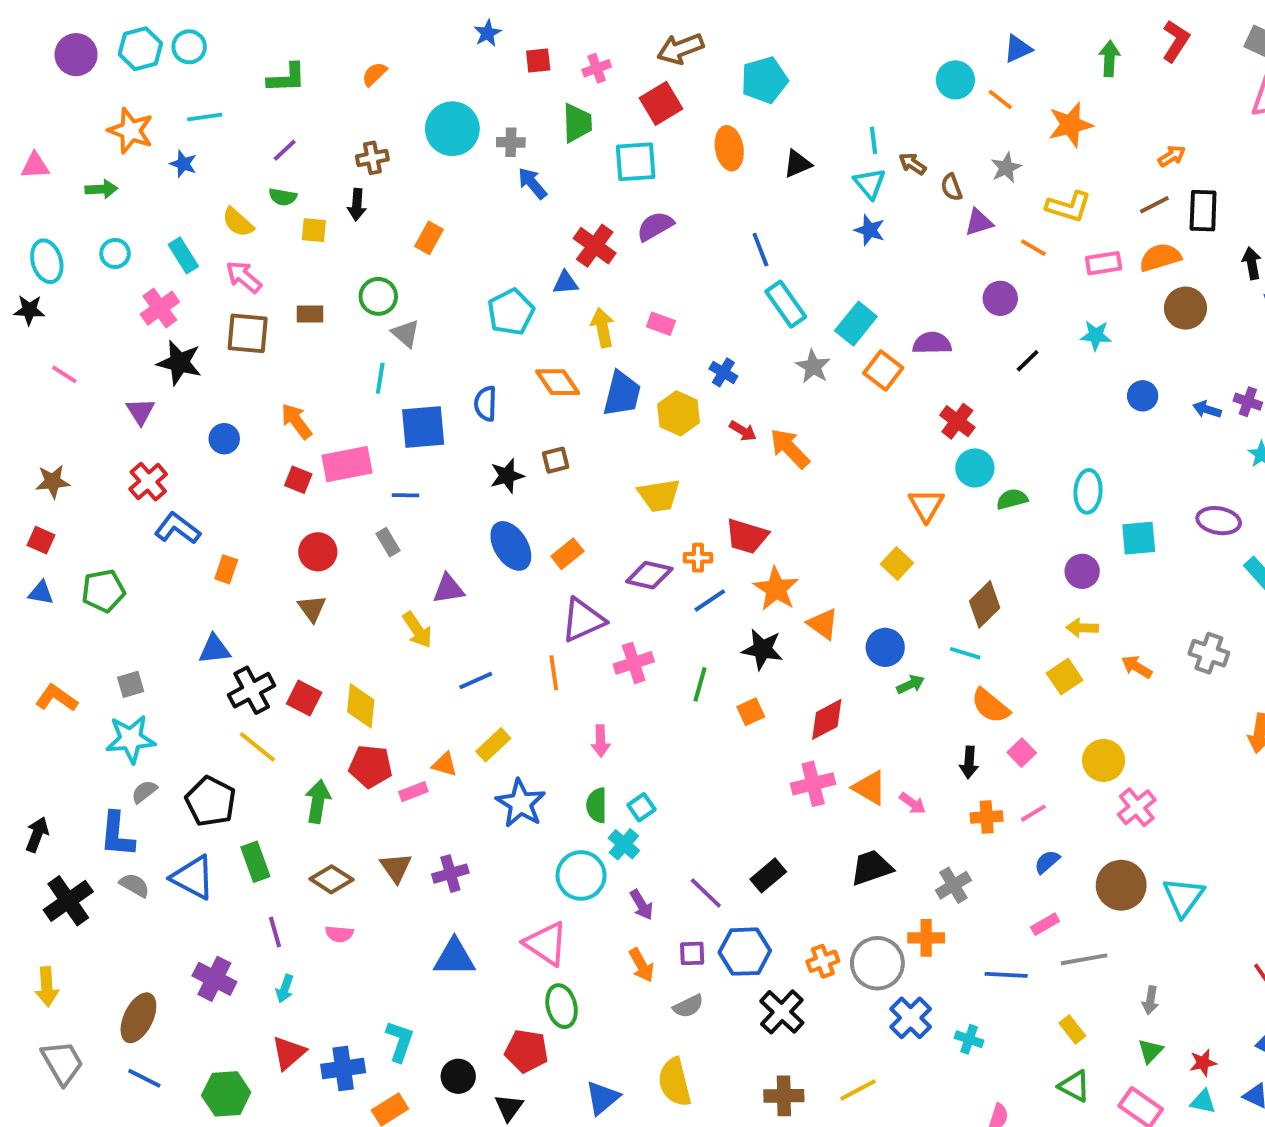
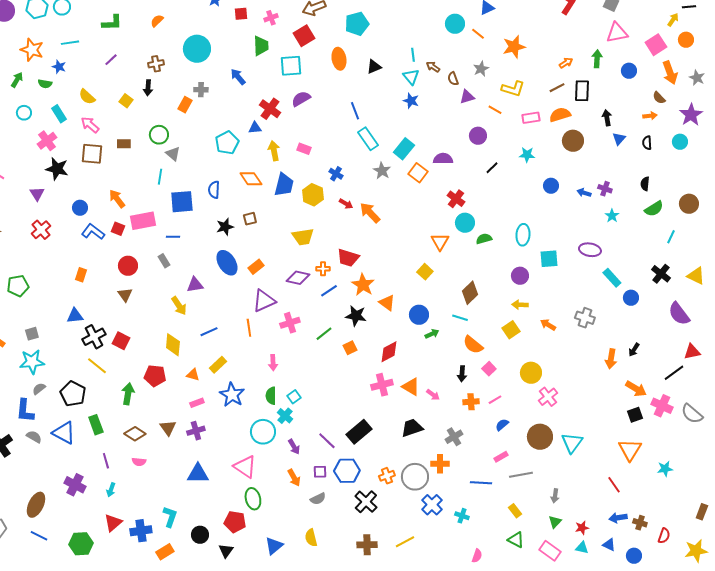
green arrow: (1109, 59) -> (597, 59), moved
gray cross: (511, 142) -> (201, 90), moved
green arrow: (101, 189) -> (17, 80), turned -56
green semicircle: (283, 197) -> (45, 84), moved
yellow square: (314, 230) -> (126, 101), turned 32
blue L-shape: (177, 528) -> (93, 232), moved
green line: (700, 684) -> (324, 334), turned 36
yellow diamond: (361, 706) -> (173, 345), moved
pink rectangle: (413, 792) -> (197, 403), moved
black rectangle: (768, 875) -> (359, 432), size x1.4
yellow semicircle: (675, 1082) -> (311, 538), size x0.7

